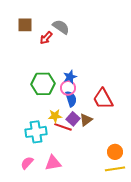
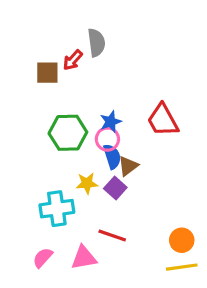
brown square: (25, 25) -> (47, 73), moved
gray semicircle: (61, 27) -> (96, 43), turned 48
red trapezoid: (103, 99) -> (163, 120), moved
brown triangle: (86, 120) -> (128, 166), moved
red line: (63, 127) -> (112, 235), moved

